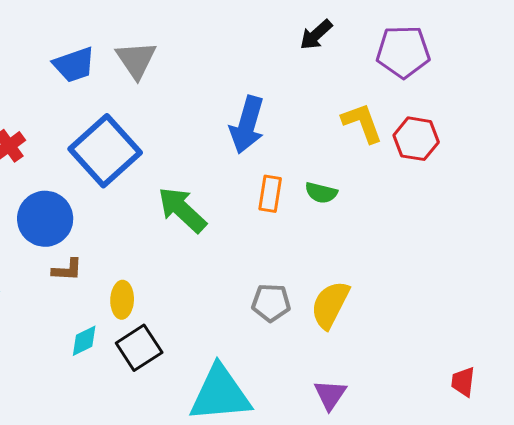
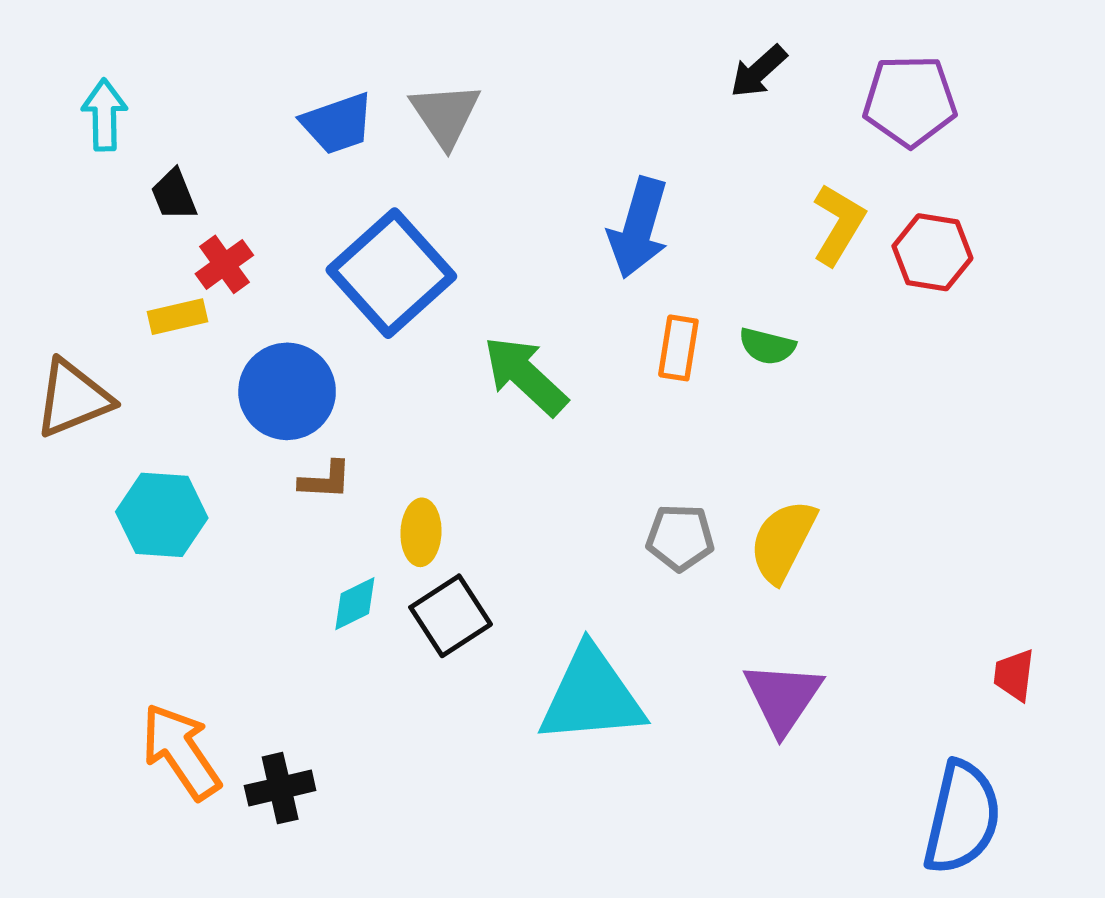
yellow L-shape: (362, 123) -> (838, 224), turned 51
purple triangle: (330, 395) -> (783, 698), size x1.4

